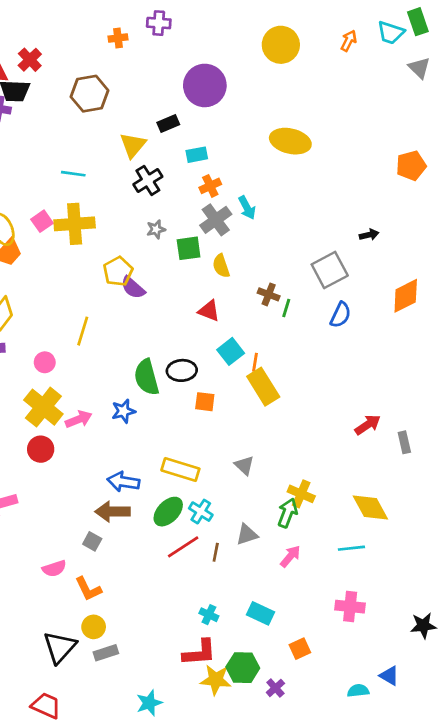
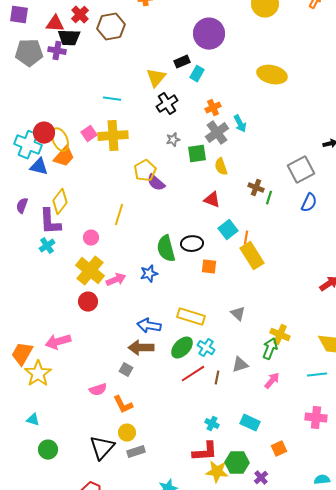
brown hexagon: (90, 94) -> (111, 27), moved
cyan rectangle: (197, 155) -> (197, 74), moved, turned -49

